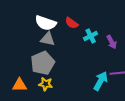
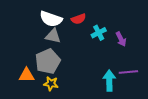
red semicircle: (72, 23) -> (79, 19), turned -56
cyan arrow: (101, 81) -> (109, 80), turned -30
orange triangle: (20, 85) -> (27, 75), moved

